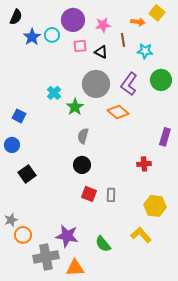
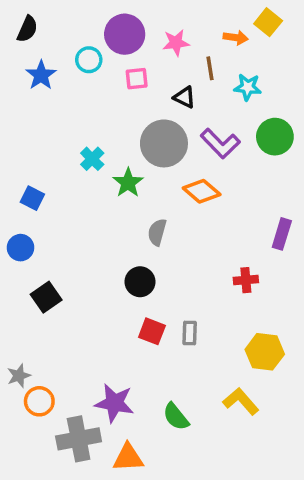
blue star: (32, 37) -> (41, 75), moved
black triangle: (101, 52) -> (184, 97), moved
purple L-shape: (129, 84) -> (220, 143), turned -80
gray semicircle: (83, 136) -> (157, 232), moved

